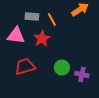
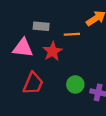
orange line: (52, 20) -> (72, 34), moved, turned -64
red trapezoid: (25, 66) -> (33, 83), turned 130

